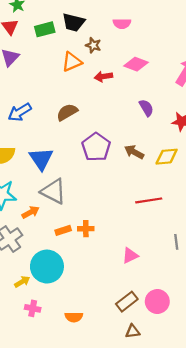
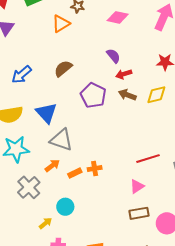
red arrow: (103, 76) -> (124, 74), moved
purple semicircle: (146, 108) -> (113, 56), moved
red line: (149, 200) -> (148, 159), moved
orange arrow: (31, 212) -> (52, 166), moved
cyan circle: (47, 267) -> (65, 207), size x0.6
brown rectangle: (127, 302) -> (139, 213), moved, turned 36

